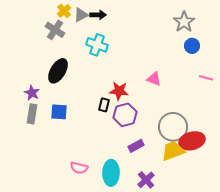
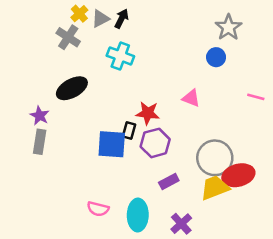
black arrow: (98, 15) -> (122, 19), turned -63
blue circle: (192, 46) -> (216, 57), moved
black ellipse: (58, 71) -> (72, 88), turned 30
blue square: (59, 112) -> (112, 144), moved, size x1.4

